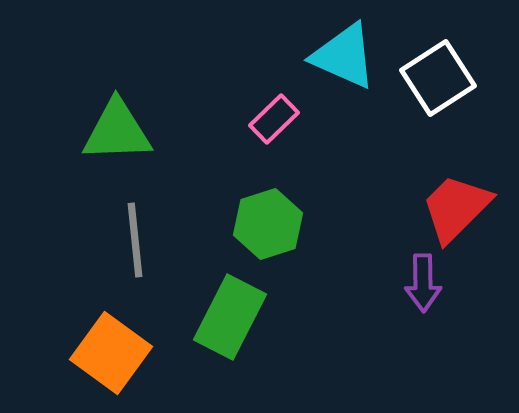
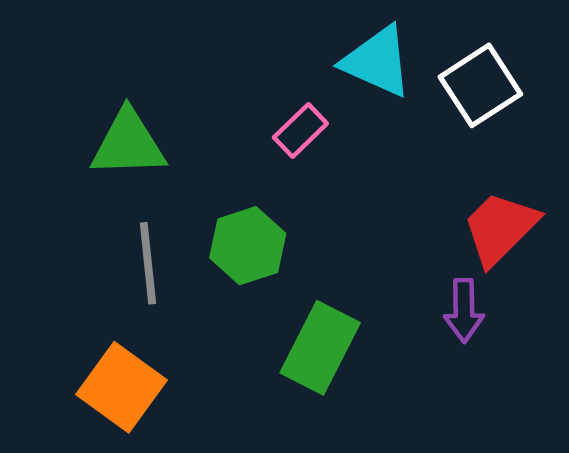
green hexagon: (268, 224) -> (248, 246), moved
green rectangle: (230, 317) -> (320, 348), moved

